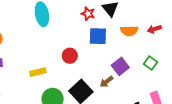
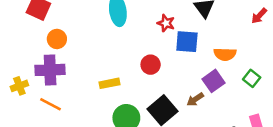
red star: (88, 14) -> (166, 23), moved
red arrow: (154, 29) -> (259, 16), moved, turned -32
orange semicircle: (129, 31) -> (225, 54), moved

